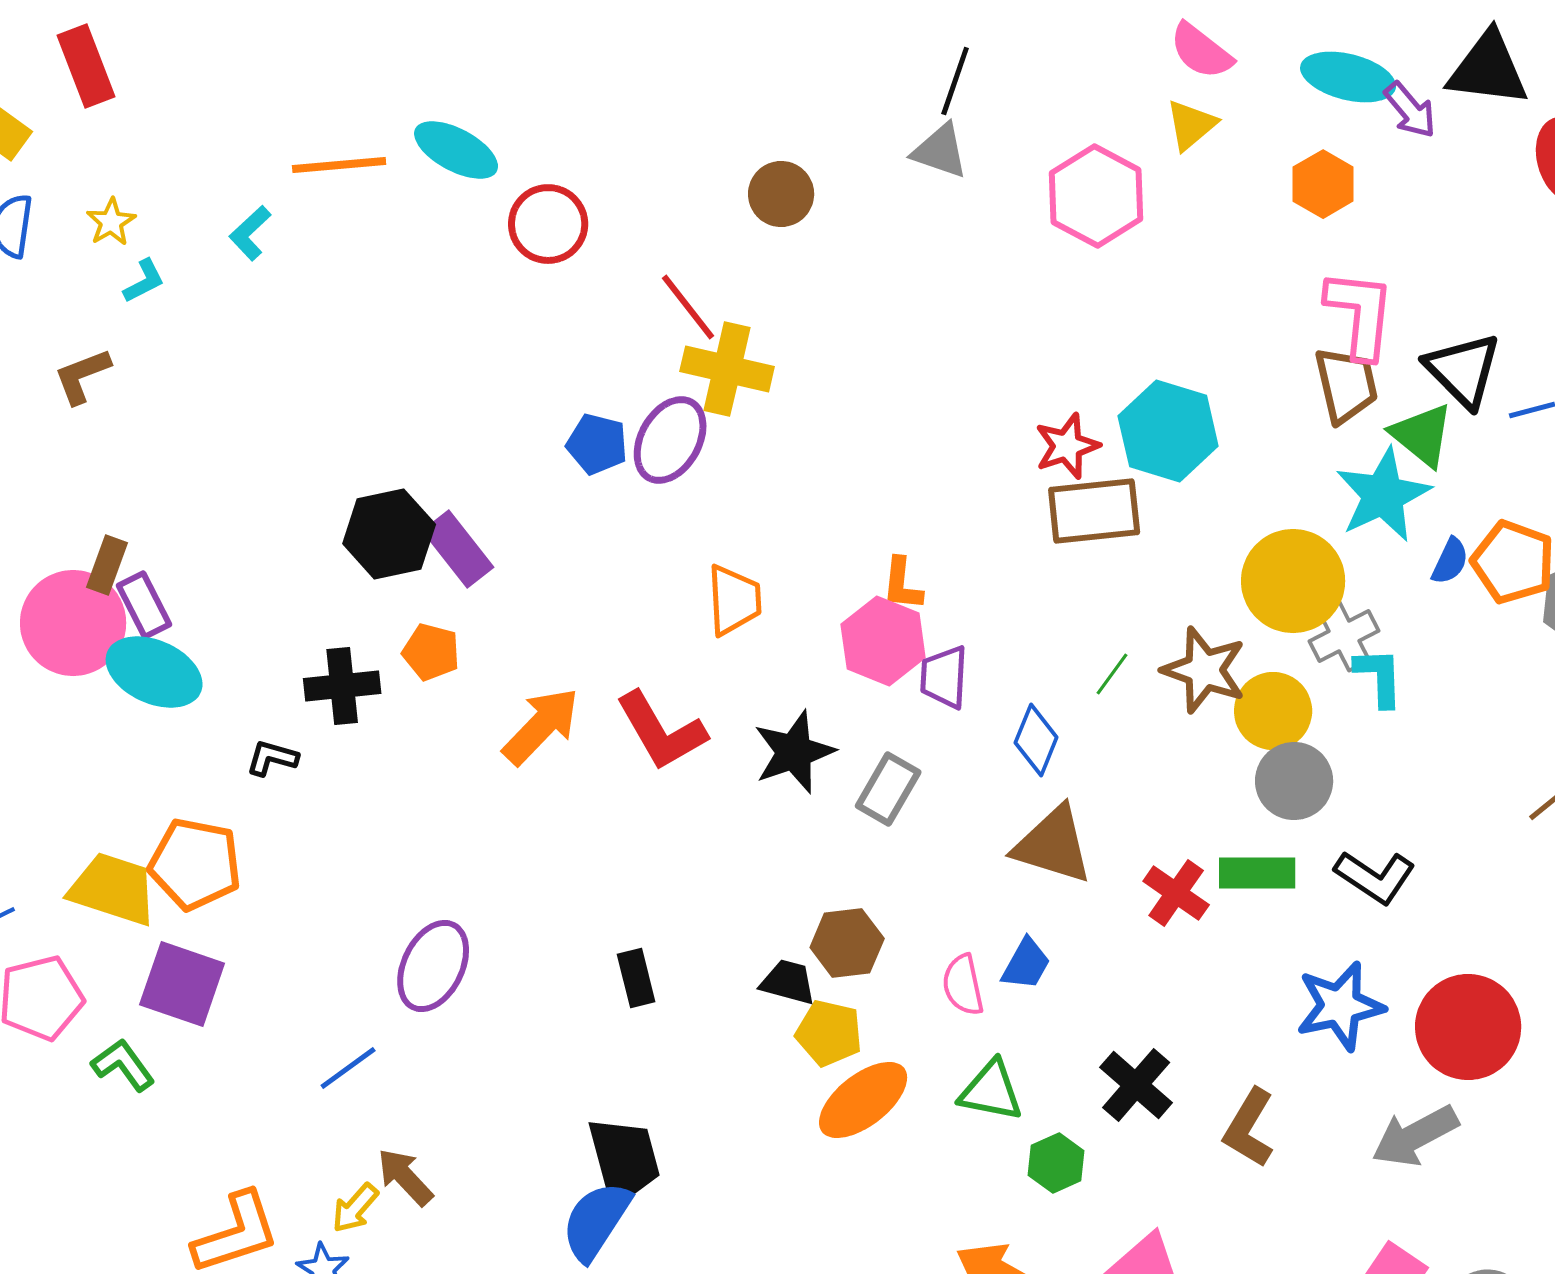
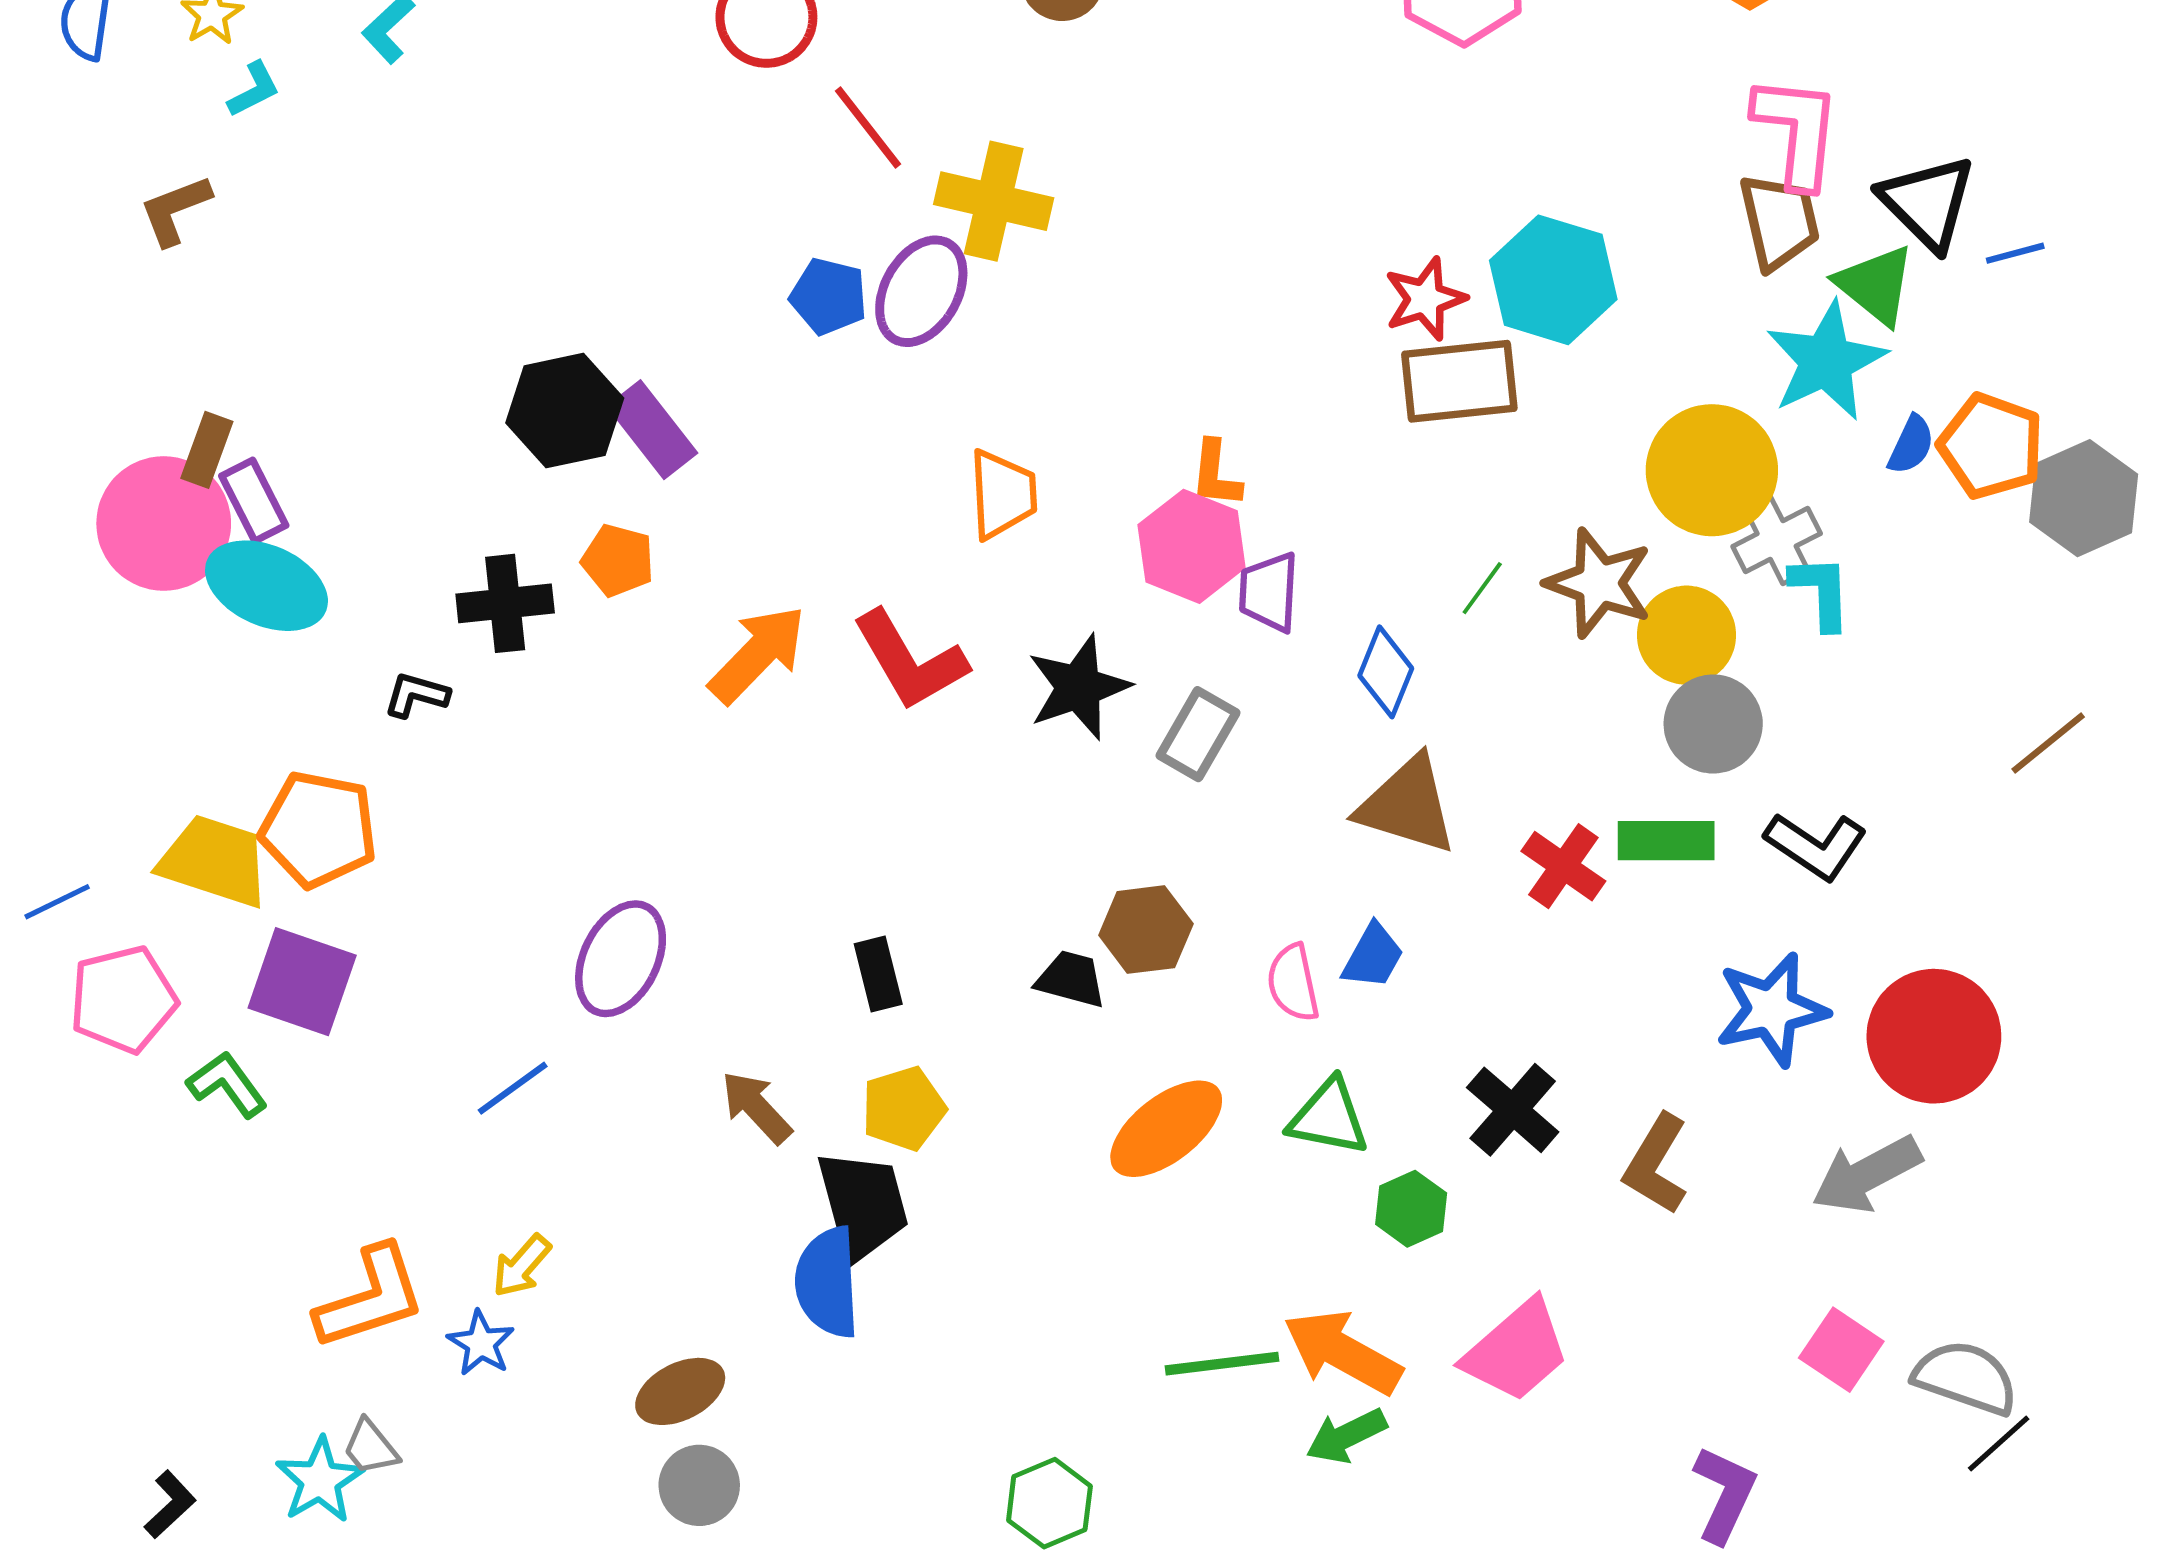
red line: (688, 307) -> (868, 128), moved
yellow pentagon: (829, 1033) -> (904, 1108), moved, turned -30
brown arrow: (405, 1177) -> (756, 1107), moved
blue semicircle: (596, 1221) -> (827, 1282), turned -36

